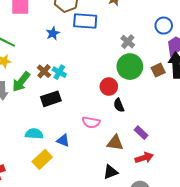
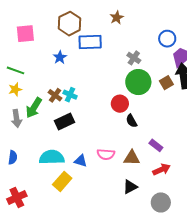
pink semicircle: (91, 122) -> (106, 154), moved
cyan semicircle: (34, 134) -> (52, 157), size x1.4

